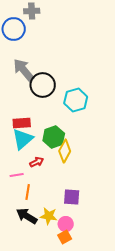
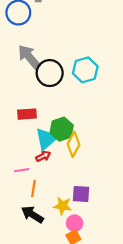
cyan hexagon: (76, 100) -> (85, 70), moved
cyan triangle: (23, 139) -> (46, 139), moved
yellow star: (49, 216) -> (63, 206), moved

